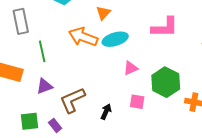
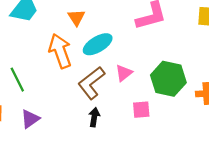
orange arrow: (83, 37) -> (60, 51), turned 64
brown L-shape: (72, 100) -> (91, 83), moved
black arrow: (106, 112) -> (94, 117), moved

